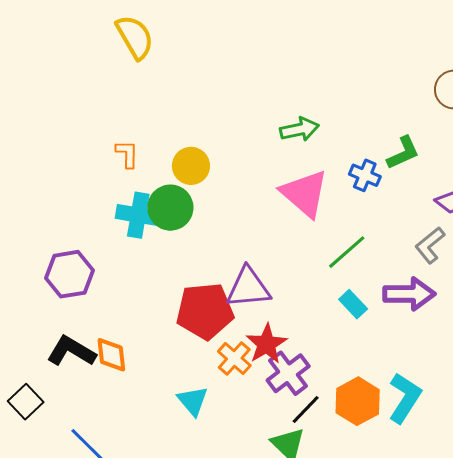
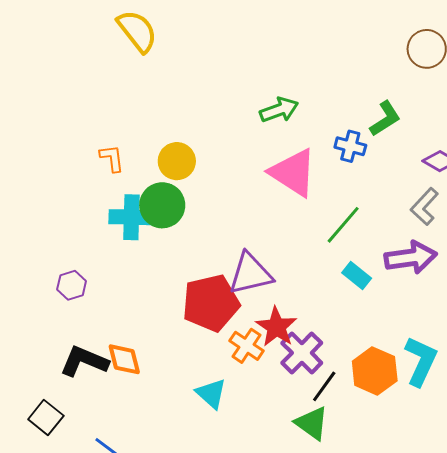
yellow semicircle: (135, 37) -> (137, 31), moved
purple hexagon: (69, 274) -> (72, 285), size x0.6

